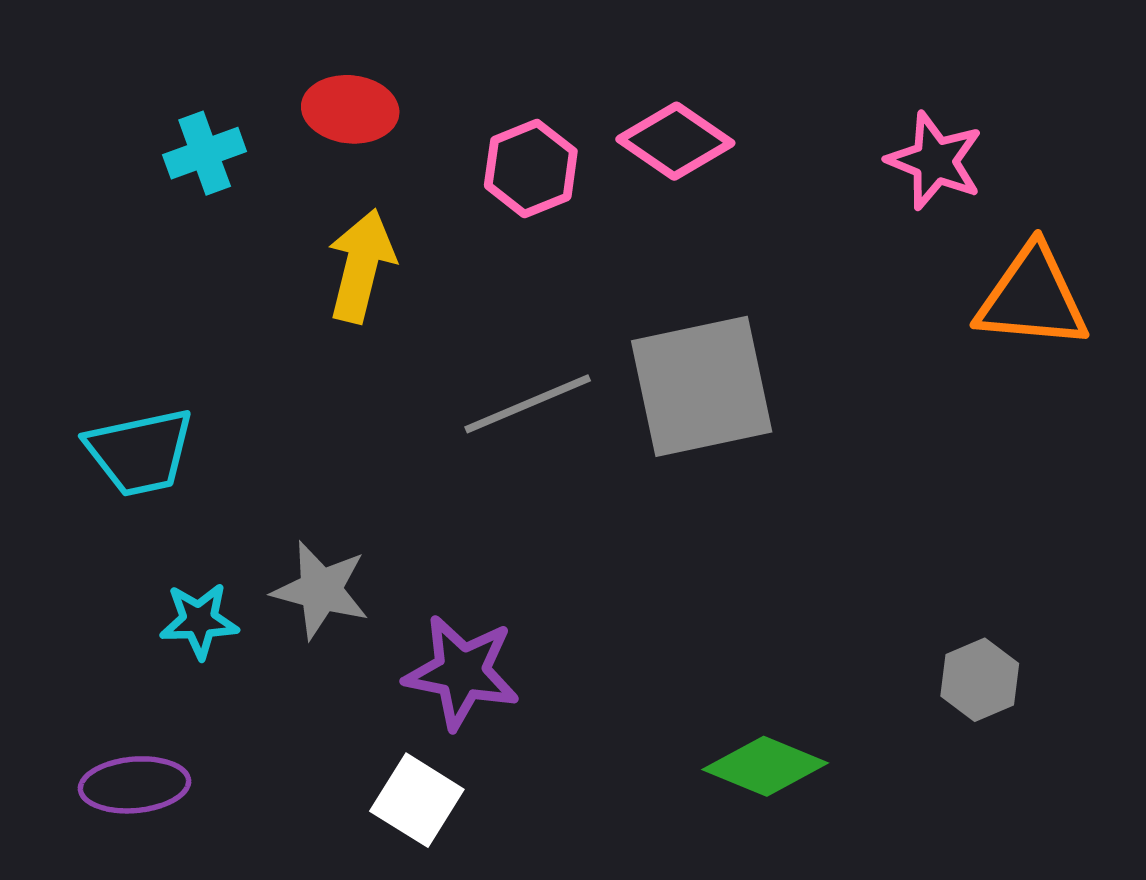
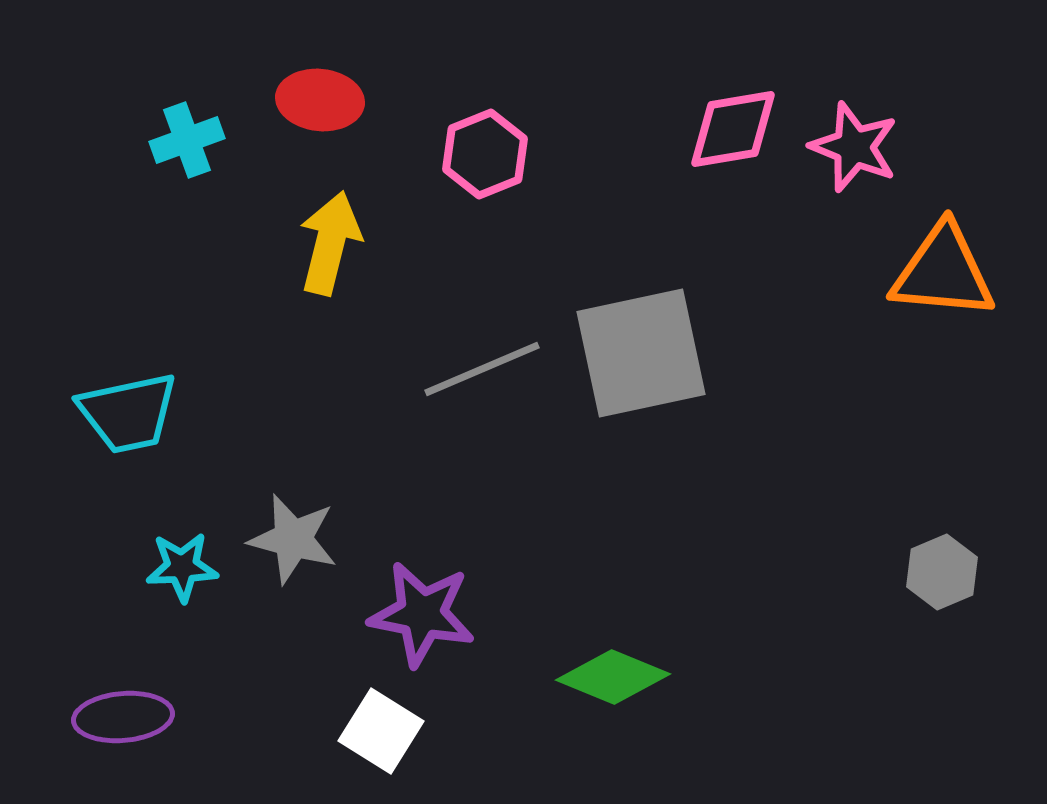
pink diamond: (675, 141) -> (733, 129), moved, turned -44
gray hexagon: (980, 680) -> (942, 572), moved
green diamond: (765, 766) -> (613, 677), moved

